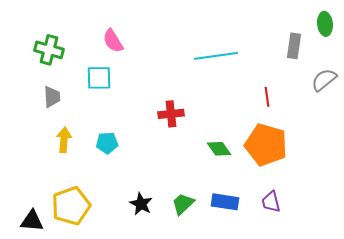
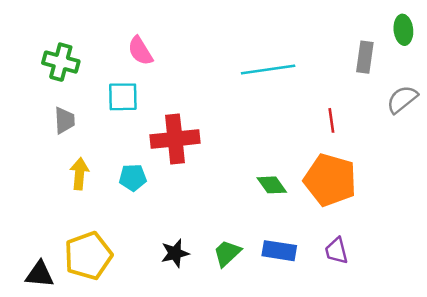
red cross: (171, 114) -> (175, 139), moved, size x1.5
black star: (141, 204) -> (175, 253), turned 30

